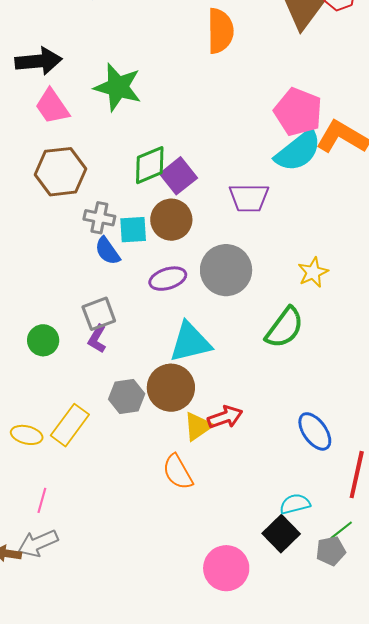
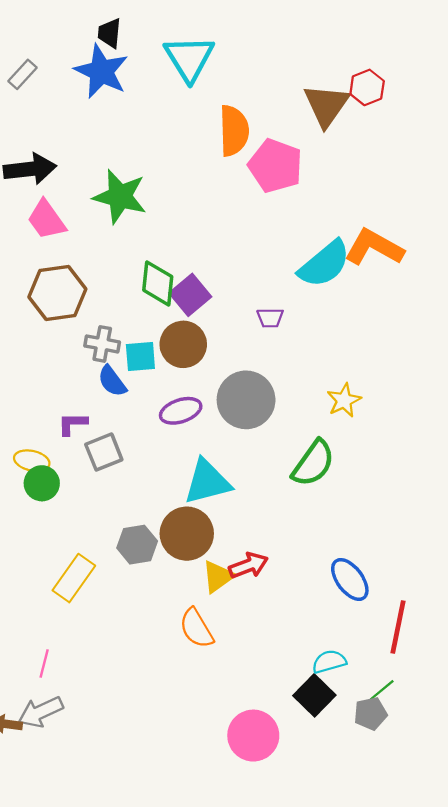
pink pentagon: (298, 112) -> (275, 166), moved
green diamond: (150, 165) -> (158, 283), turned -60
purple trapezoid: (249, 198) -> (270, 318), size x0.6
purple L-shape: (97, 339) -> (72, 424), moved, turned 60
yellow ellipse: (27, 435) -> (32, 461), moved

